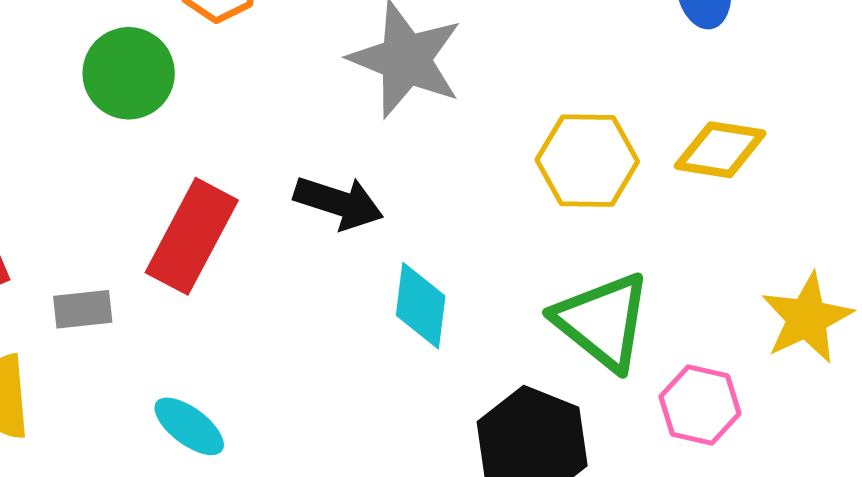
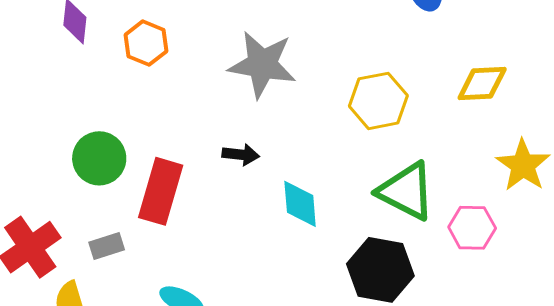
green circle: (129, 73) -> (99, 158), moved
yellow diamond: (720, 150) -> (482, 84), moved
black arrow: (339, 203) -> (241, 155), size x0.7

